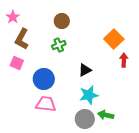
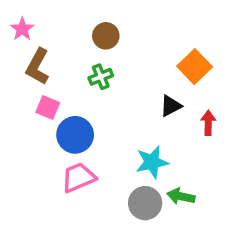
red arrow: (124, 60) -> (208, 123), moved
pink square: (17, 63) -> (48, 108), moved
black triangle: (85, 70) -> (171, 106), moved
pink trapezoid: (46, 104) -> (79, 178), turned -30

